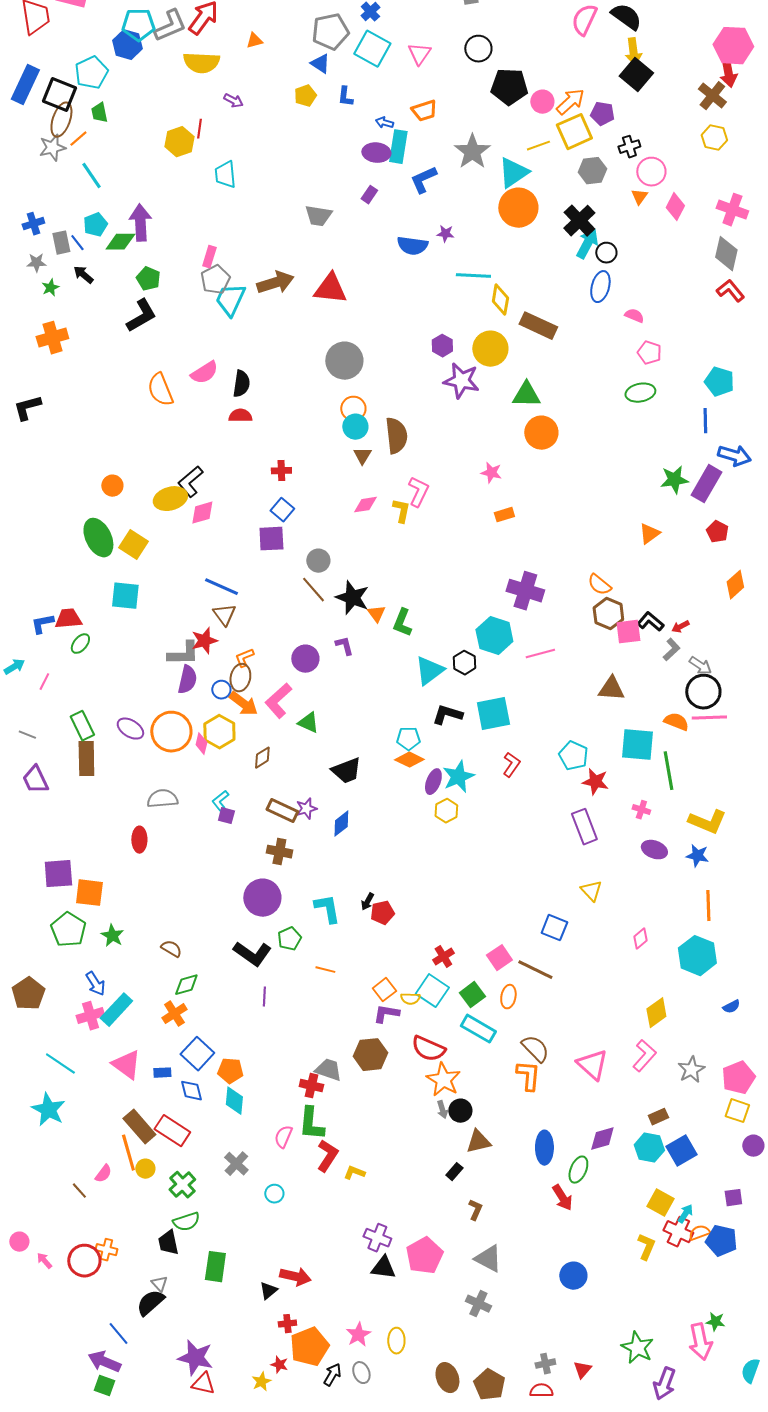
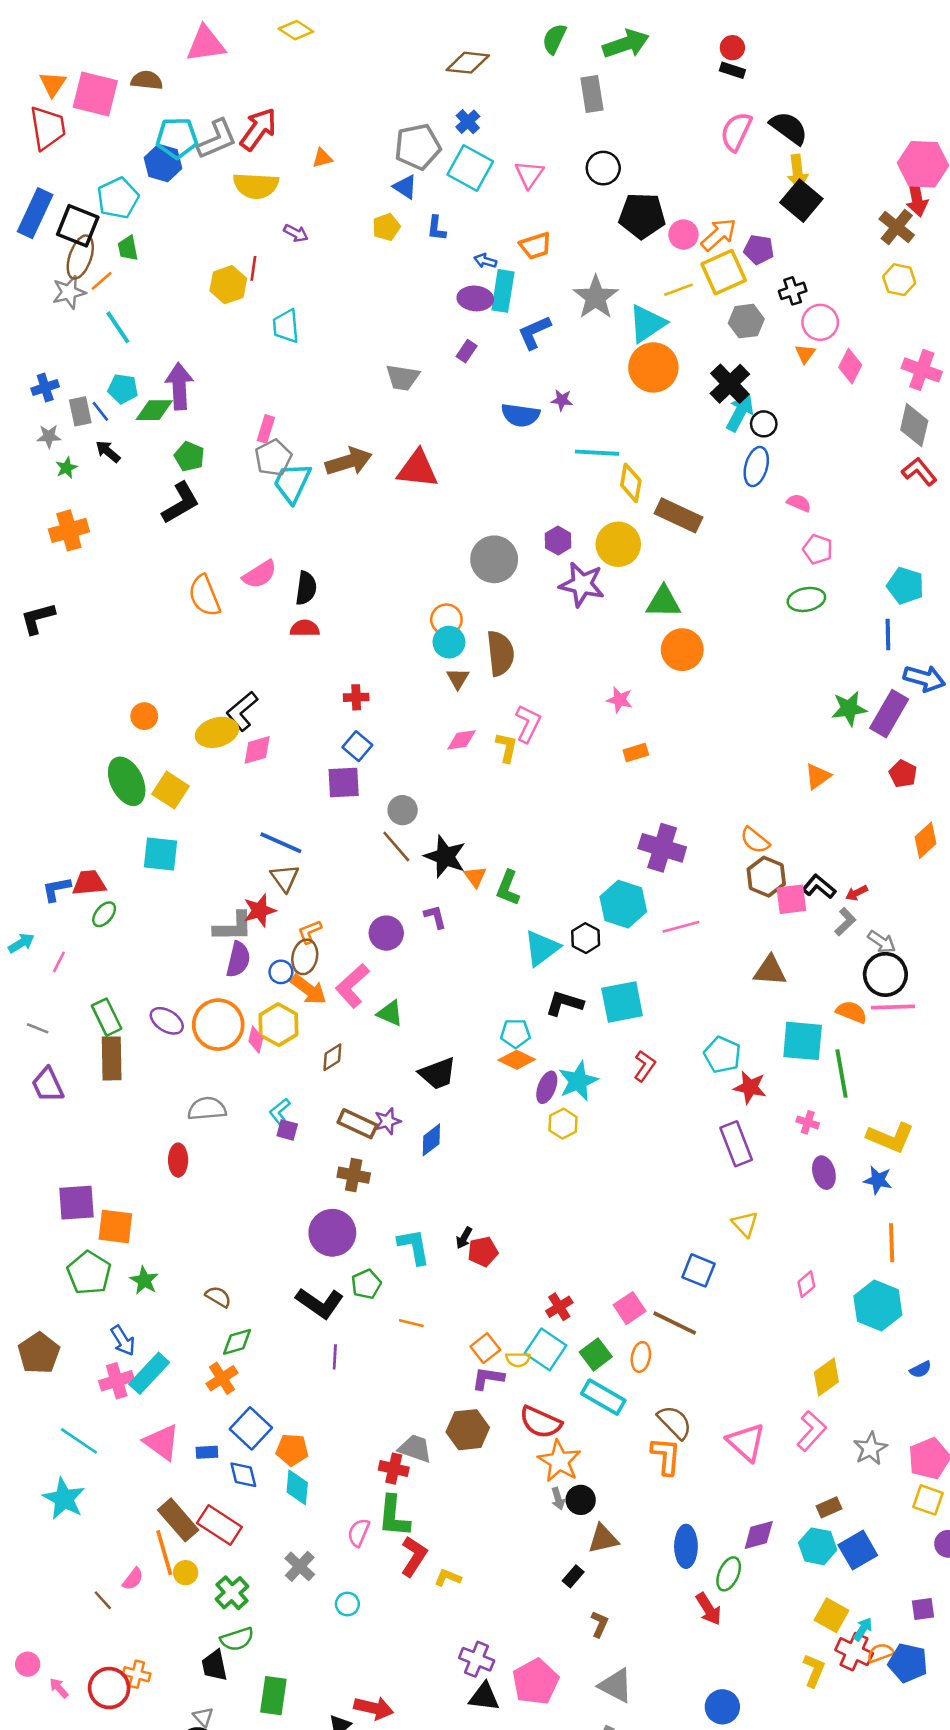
cyan pentagon: (95, 225) -> (123, 389), turned 30
gray circle: (344, 361) -> (494, 559), moved
purple ellipse: (654, 850) -> (824, 1173), turned 55

